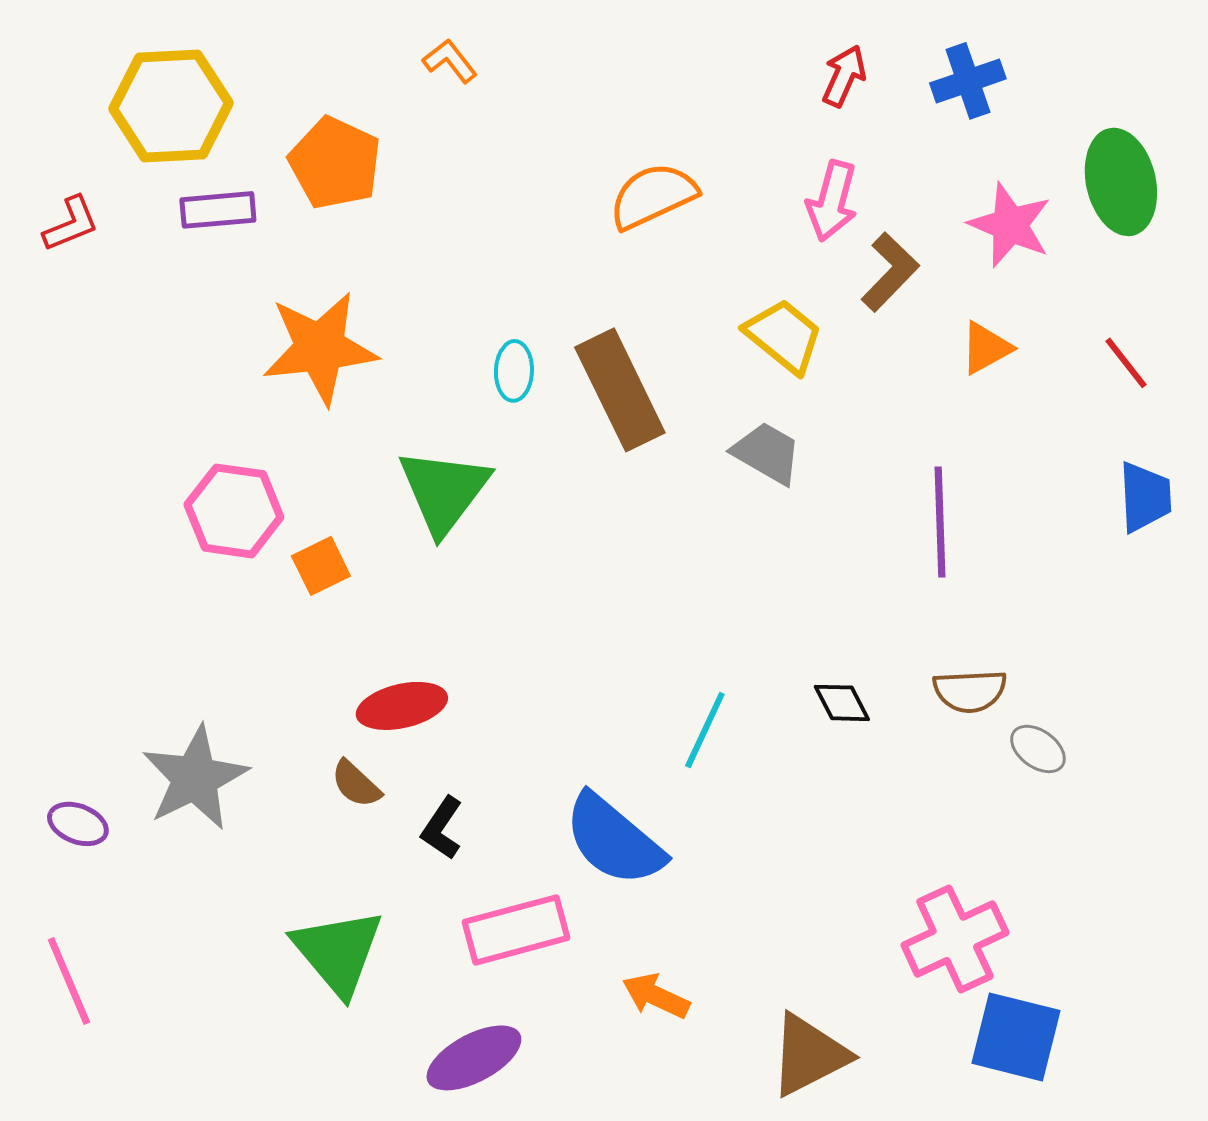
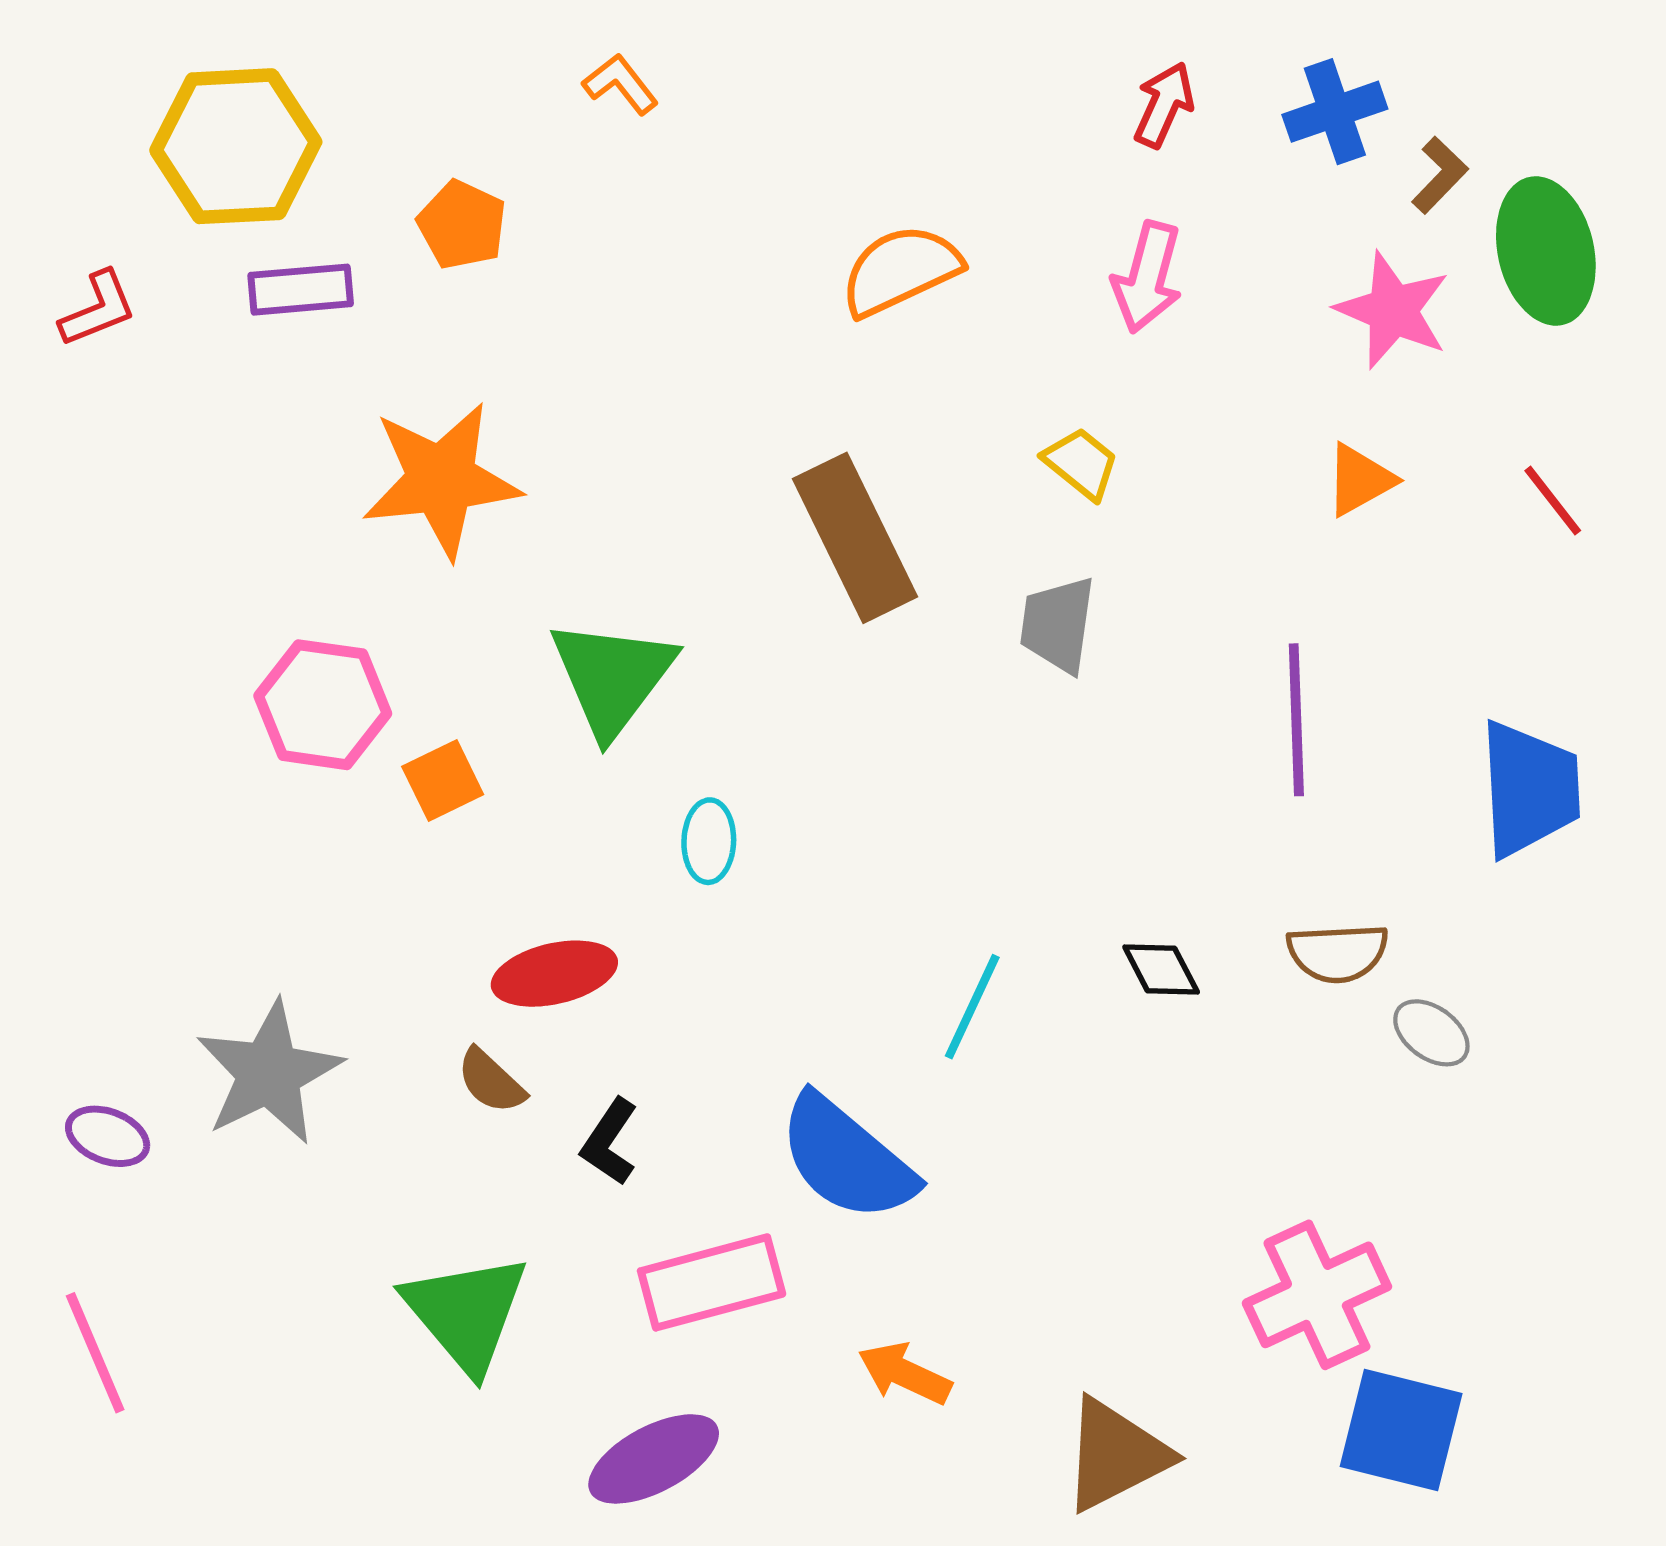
orange pentagon: (335, 163) -> (462, 225), size x0.7
brown L-shape: (890, 272) -> (1440, 175), moved, size x0.7
yellow trapezoid: (784, 336) -> (1081, 463), size x0.7
cyan ellipse: (514, 371) -> (709, 841), moved
gray trapezoid: (767, 453) -> (1058, 625), turned -112
blue trapezoid: (1145, 497) -> (1529, 789), moved, size x1.4

